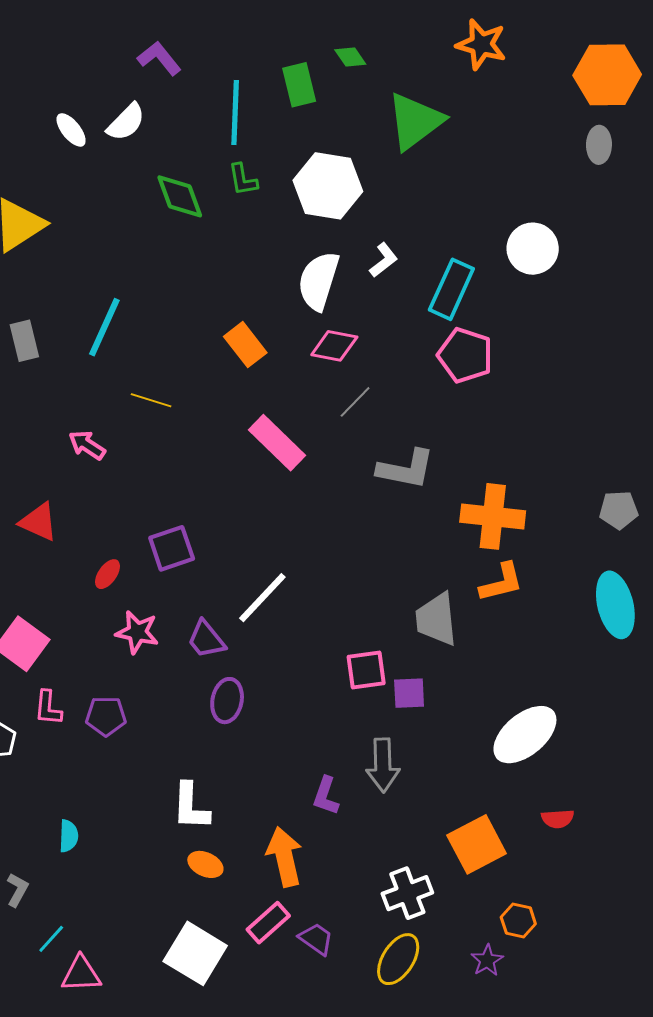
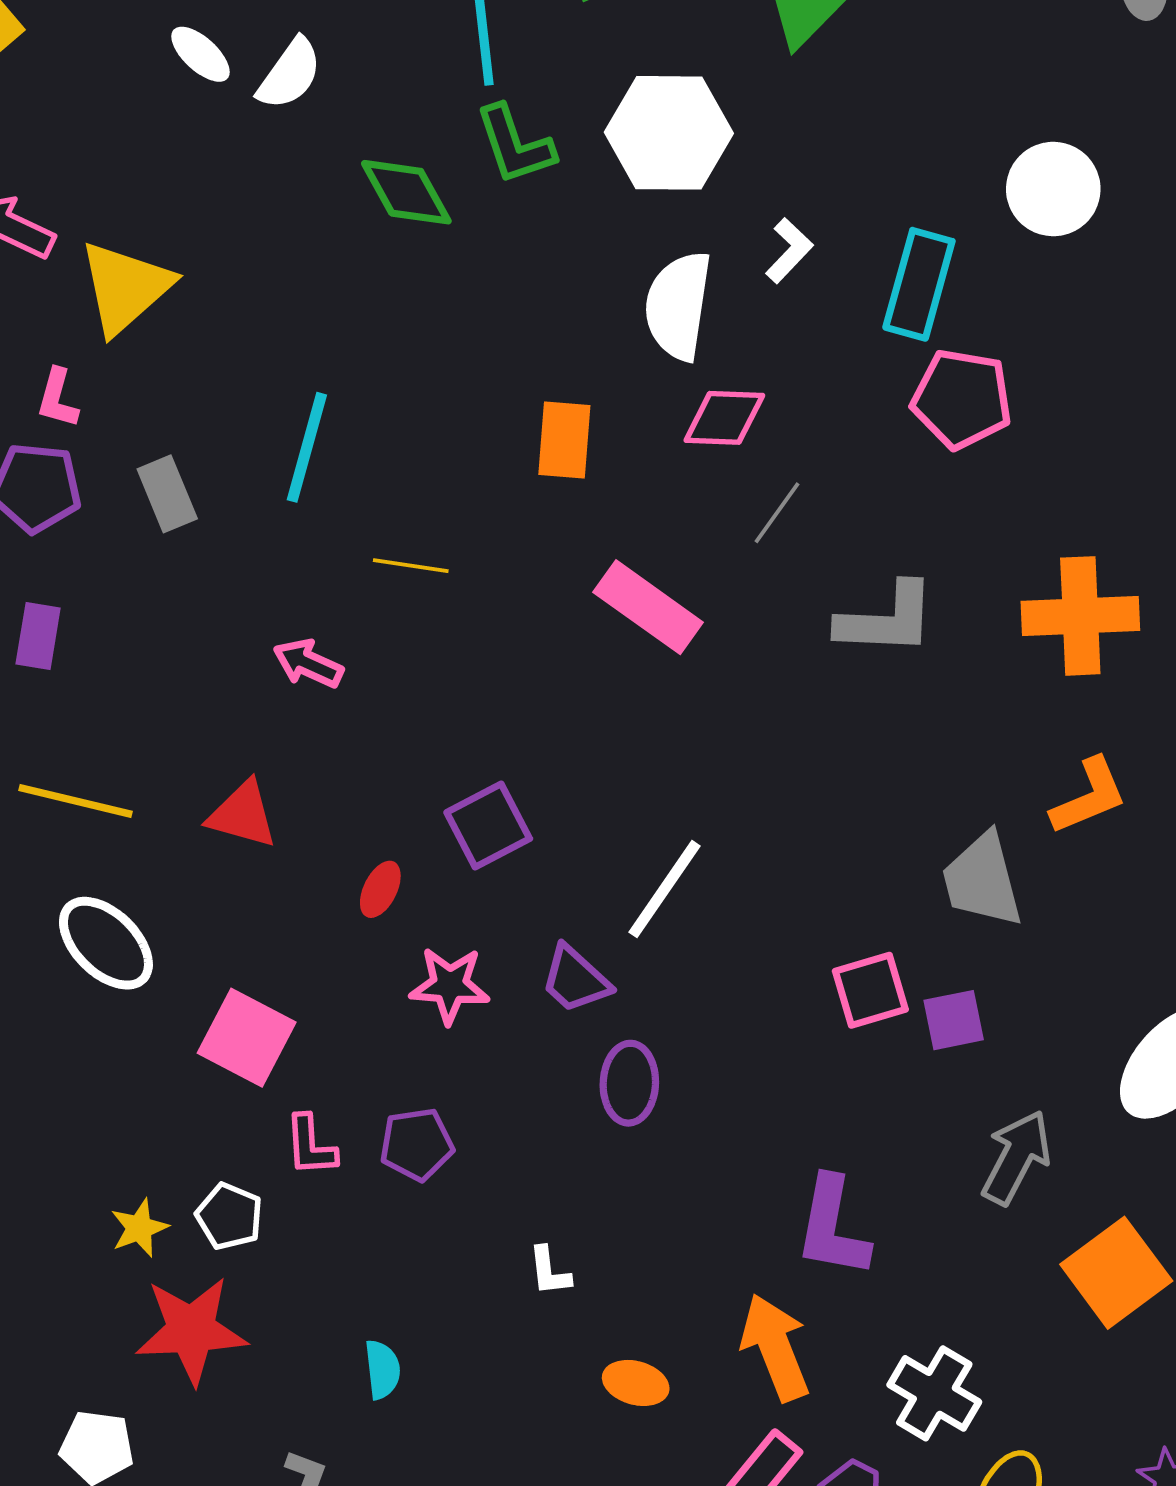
white ellipse: (71, 130) -> (200, 54), moved
green L-shape: (243, 180) -> (515, 145), size x1.4
orange rectangle: (245, 345) -> (564, 440), turned 51
orange cross: (493, 516) -> (1080, 616), moved
gray arrow: (383, 765) -> (1016, 1157), moved, turned -142
purple L-shape: (326, 796) -> (832, 1227), size x1.5
white L-shape: (191, 806) -> (549, 1271), moved, size x0.6
white cross: (407, 893) -> (934, 1393), moved, turned -30

